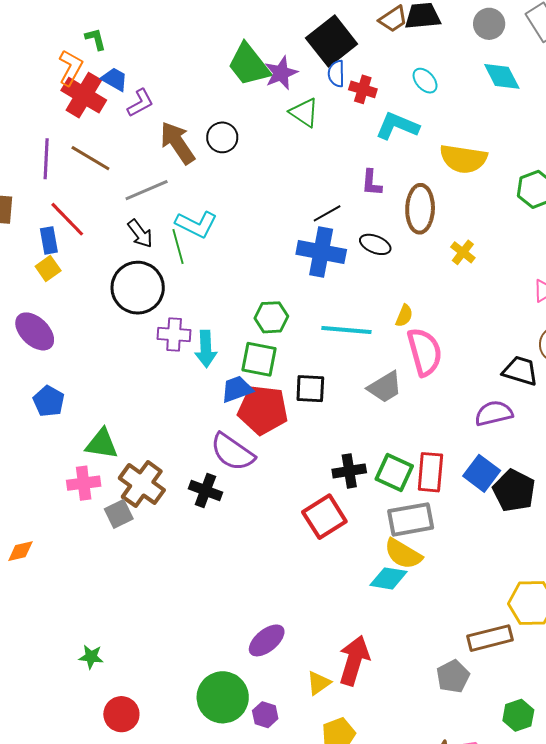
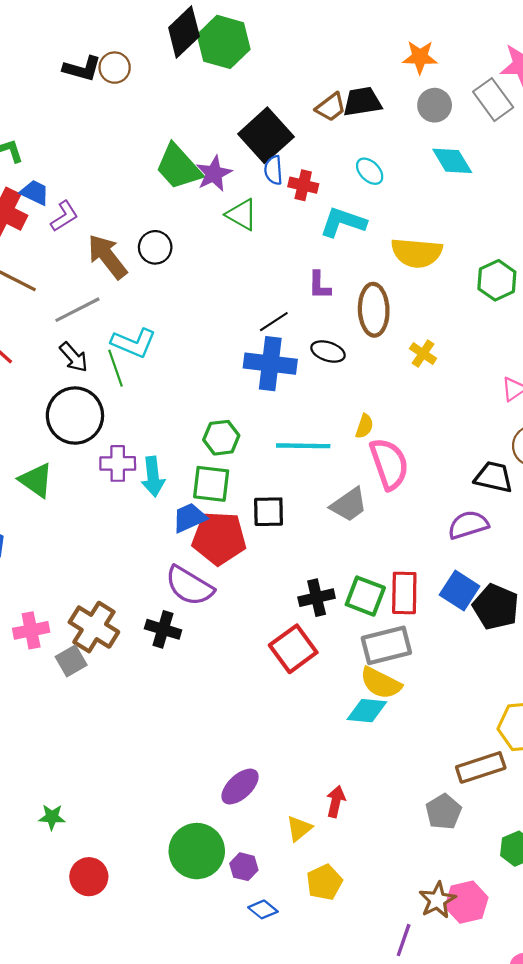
green triangle: (102, 444) -> (36, 480), moved, turned 30
red arrow: (354, 660) -> (336, 802), size x0.6

